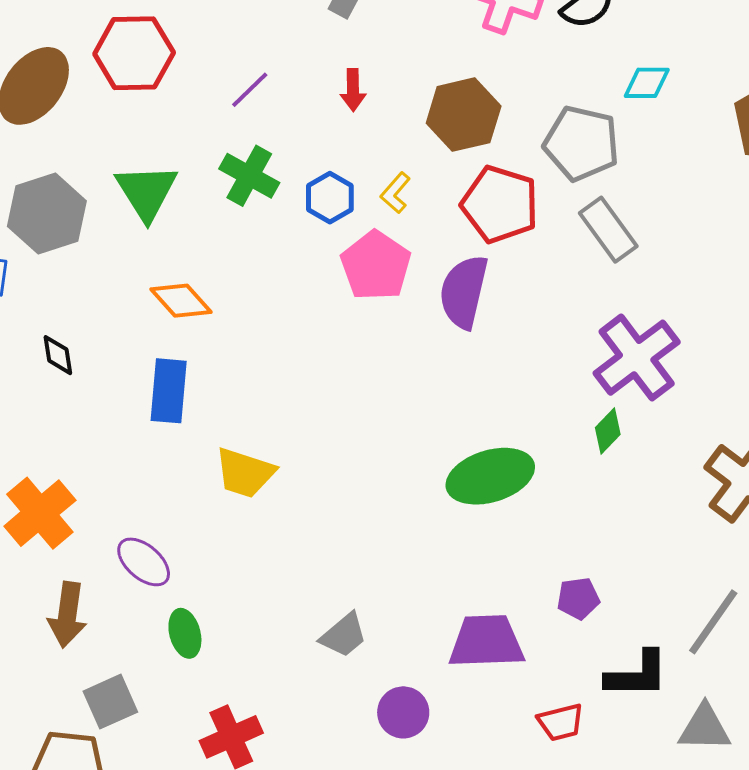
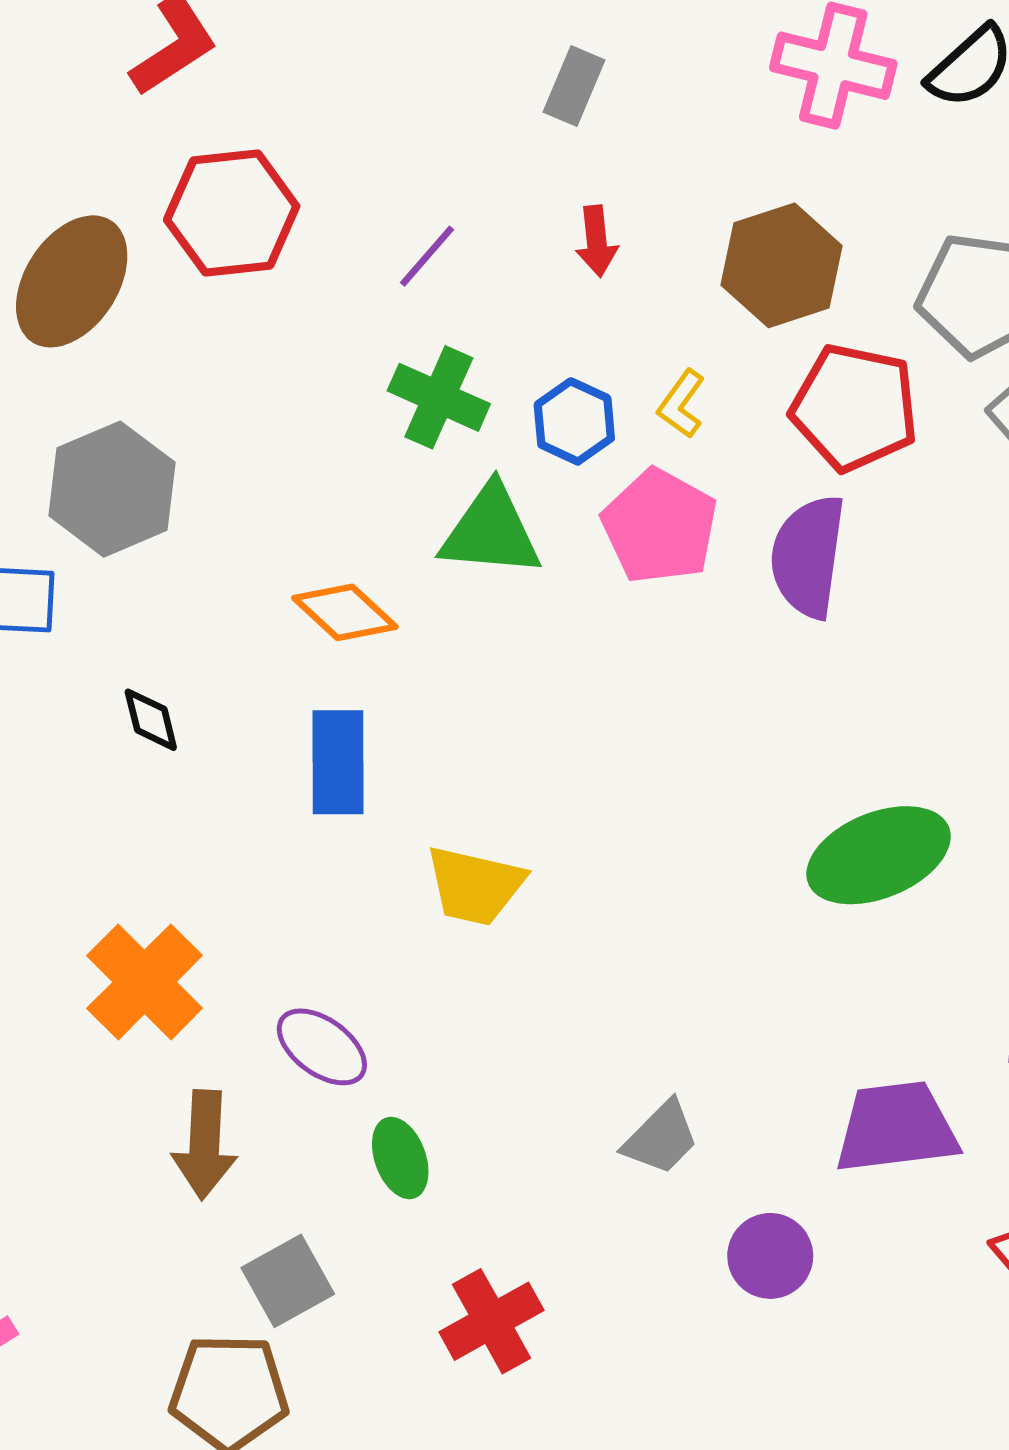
green triangle: (147, 192) -> (491, 531), moved, turned -48

